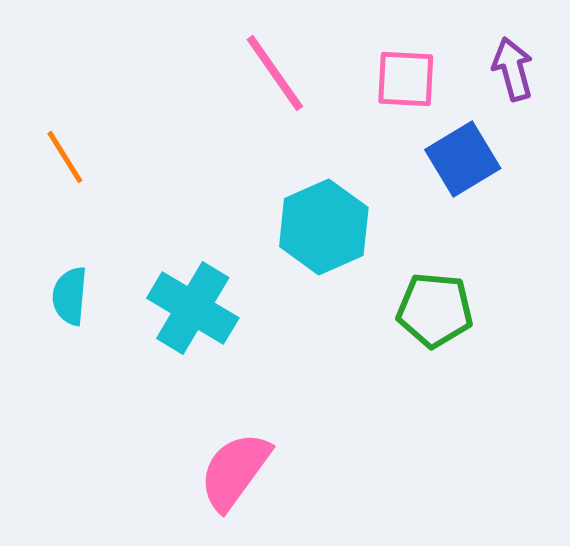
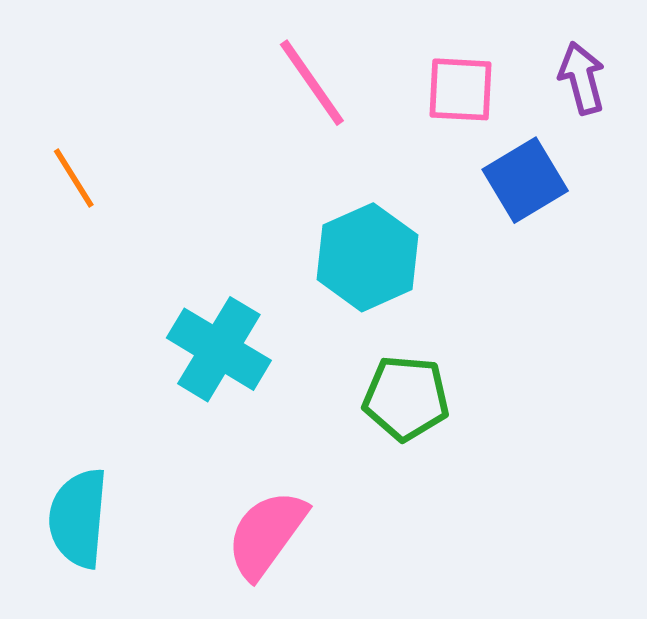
cyan semicircle: (70, 296) -> (78, 518), moved, size x1.5
green pentagon: (435, 310) -> (406, 398), moved

